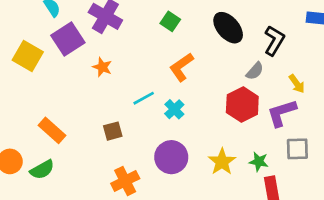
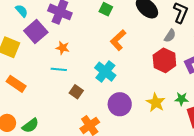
cyan line: (144, 98) -> (59, 69), moved, turned 42
cyan cross: (174, 109) -> (105, 72), moved, size x1.5
orange rectangle: (52, 130) -> (16, 84), moved
brown square: (113, 131) -> (76, 92), turned -32

